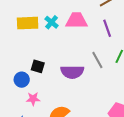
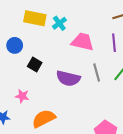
pink trapezoid: (76, 20) -> (83, 42), moved
blue circle: (22, 80) -> (15, 45), moved

